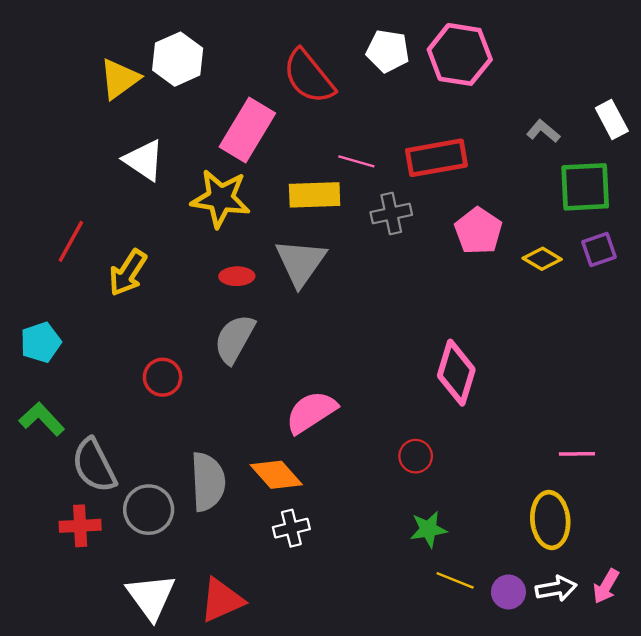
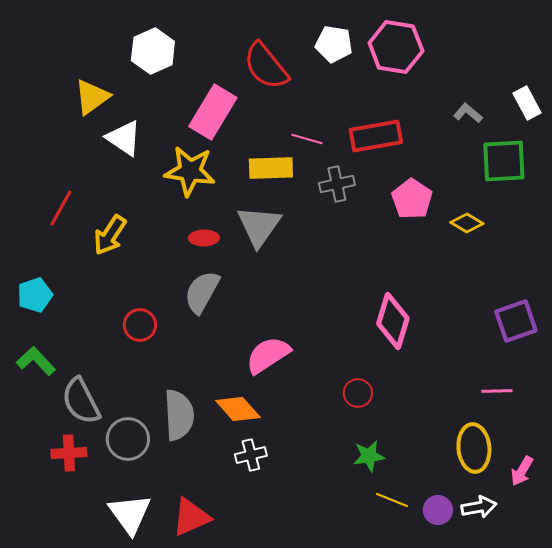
yellow triangle: (120, 79) -> (92, 97), moved
purple square: (599, 250) -> (516, 321), moved, size x1.4
pink arrow: (606, 586) -> (522, 471), moved

